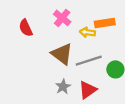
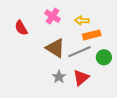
orange rectangle: (105, 23) -> (92, 35), moved
yellow arrow: (87, 32) -> (82, 20), moved

